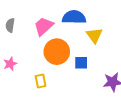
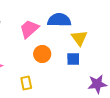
orange circle: (57, 52) -> (42, 54), size x0.7
blue square: (81, 63) -> (73, 59), moved

